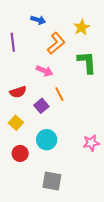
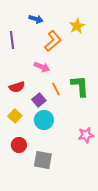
green L-shape: (87, 62) -> (80, 86), moved
cyan circle: (47, 140) -> (44, 120), moved
gray square: (52, 181) -> (43, 160), moved

